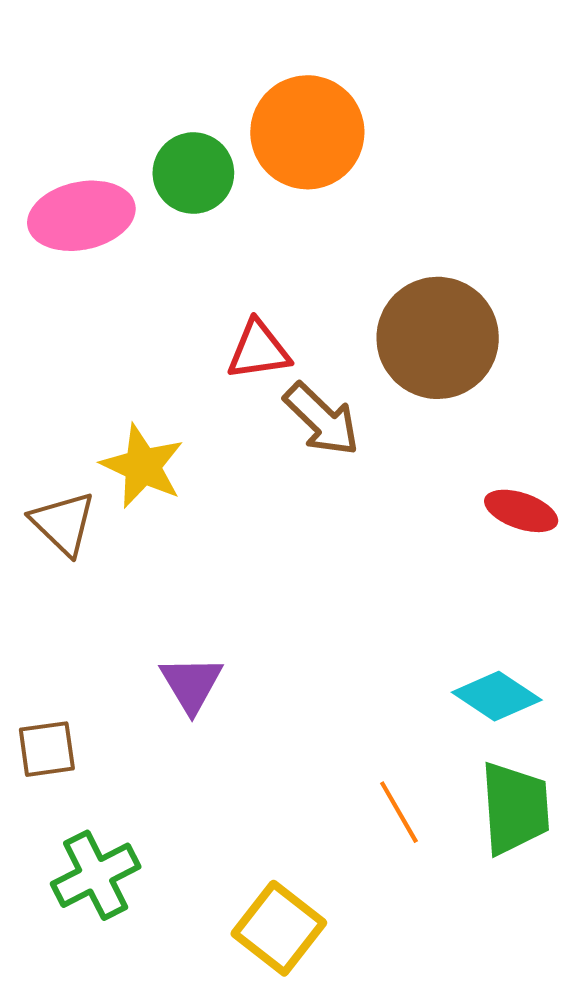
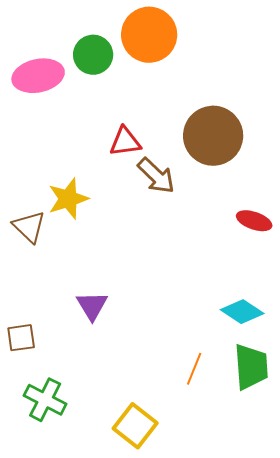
yellow star: (142, 466) -> (68, 199), turned 30
orange line: (399, 812) -> (194, 369), turned 52
green cross: (96, 875) -> (45, 400), turned -36

